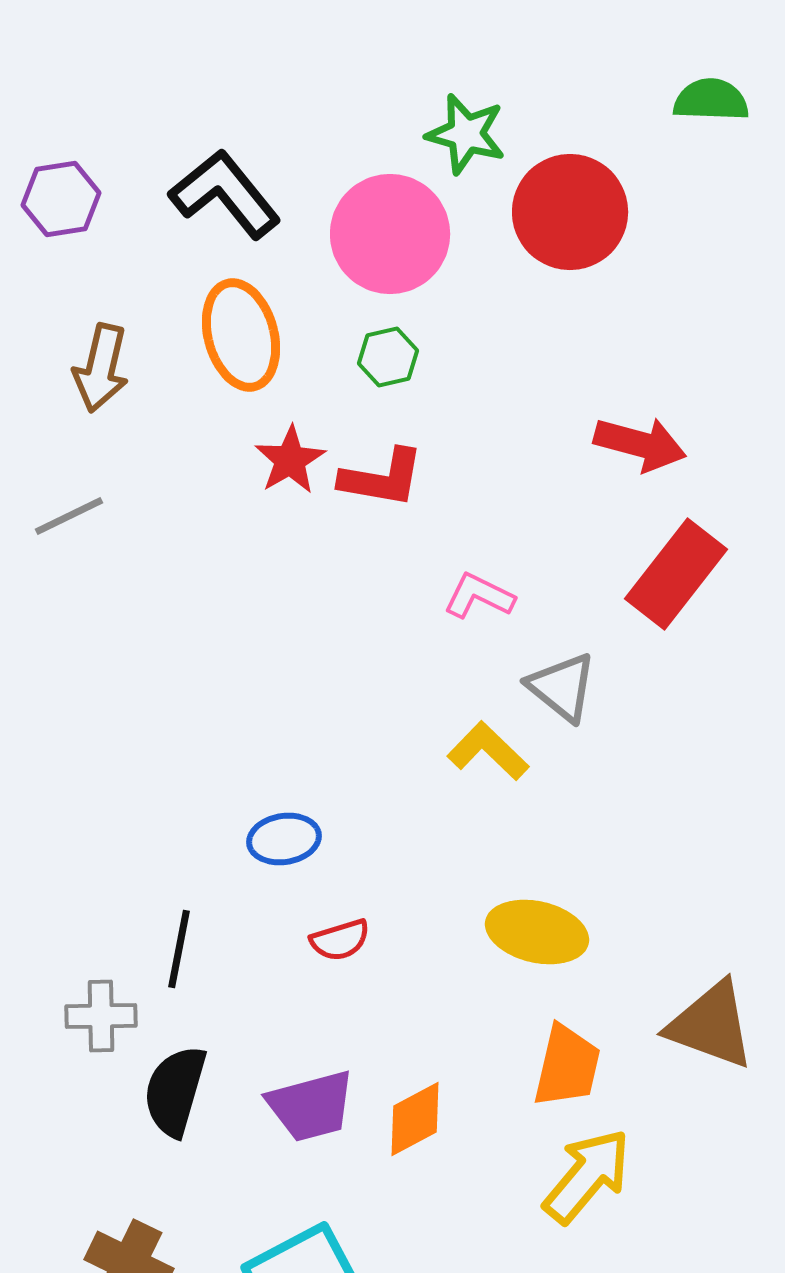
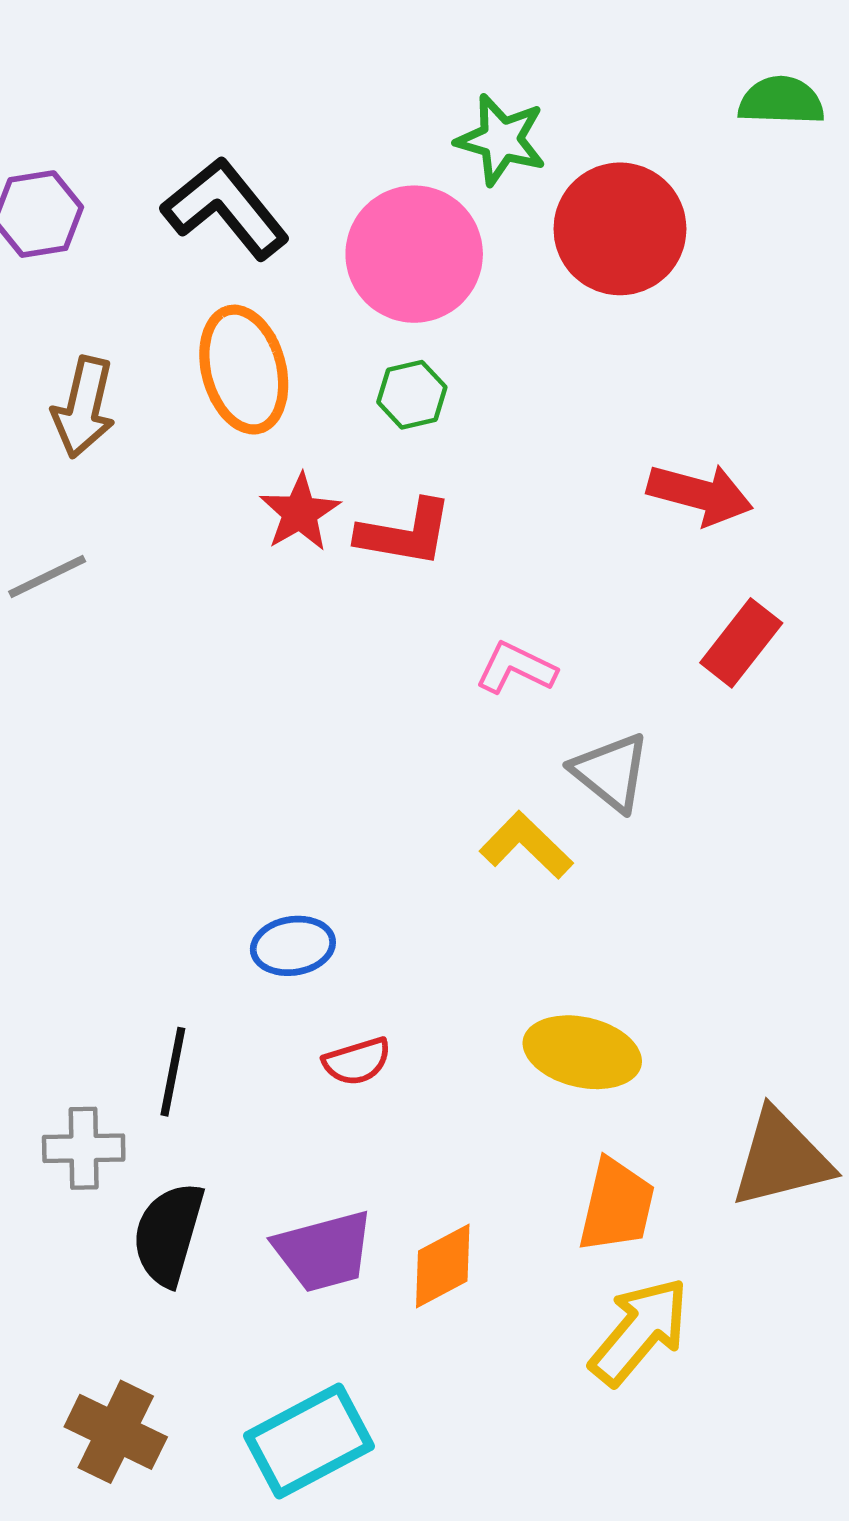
red rectangle: (676, 574) -> (741, 643), size x0.7
brown triangle: (711, 1025) -> (781, 1159), turned -34

